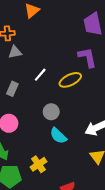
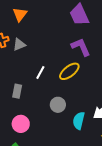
gray triangle: (15, 52) -> (19, 45), moved
cyan semicircle: (58, 136) -> (79, 121), moved, turned 72

